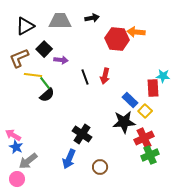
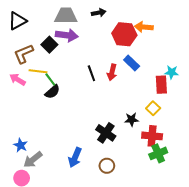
black triangle: (25, 26) -> (17, 21), moved
purple arrow: (61, 60) -> (67, 35), moved, size x1.5
blue rectangle: (130, 100) -> (132, 63), moved
black star: (124, 122) -> (132, 120), size x0.6
black cross: (82, 134) -> (106, 133), moved
pink arrow: (13, 135) -> (17, 79), moved
red cross: (144, 138) -> (152, 136), turned 30

